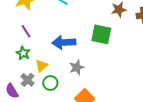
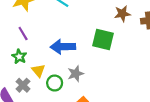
yellow triangle: (42, 66) -> (38, 71), turned -32
green circle: (50, 83) -> (55, 83), moved

